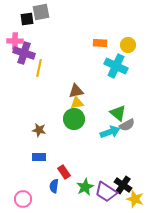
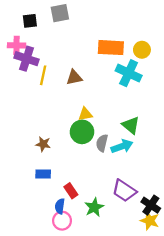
gray square: (41, 12) -> (60, 13), moved
orange rectangle: (100, 43) -> (111, 48), size x1.6
brown triangle: (76, 91) -> (74, 77), moved
gray semicircle: (127, 125) -> (102, 143), moved, turned 133
black cross: (123, 185) -> (151, 205), moved
purple trapezoid: (106, 192) -> (124, 191), moved
pink circle: (23, 199) -> (62, 221), moved

